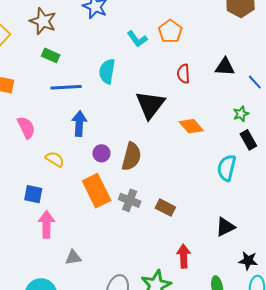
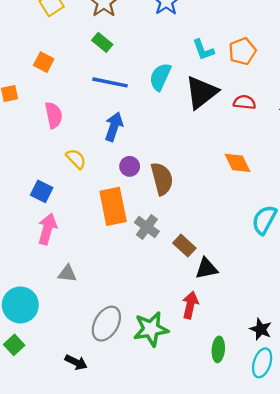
red semicircle: (183, 74) -> (244, 102), turned 84
black triangle: (150, 105) -> (201, 92), moved
brown semicircle: (131, 156) -> (162, 179), turned -44
black triangle: (225, 227) -> (206, 269), moved

